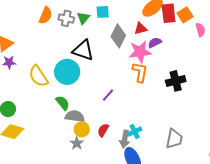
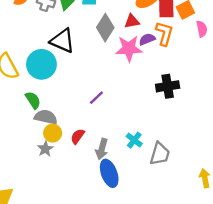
orange L-shape: (140, 72) -> (164, 33), moved
purple line: (108, 95) -> (96, 98), moved
cyan cross: (135, 132) -> (134, 140), moved, turned -32

